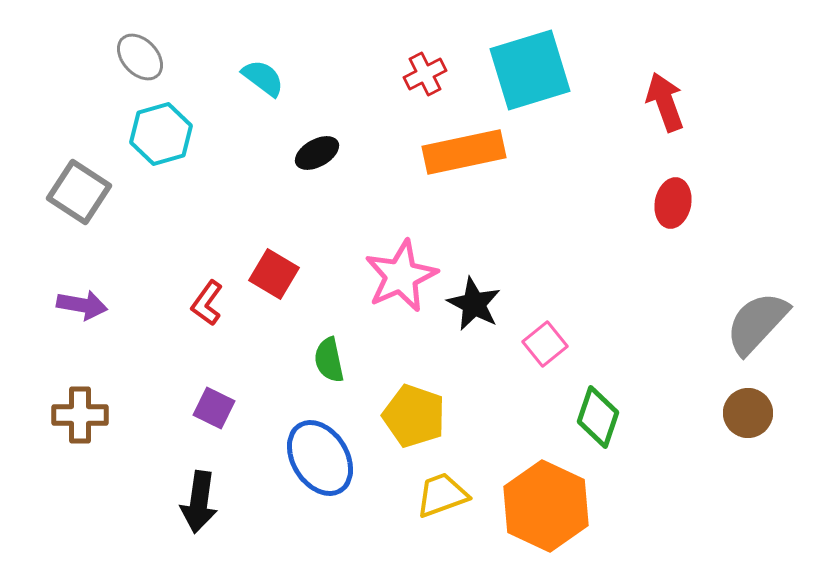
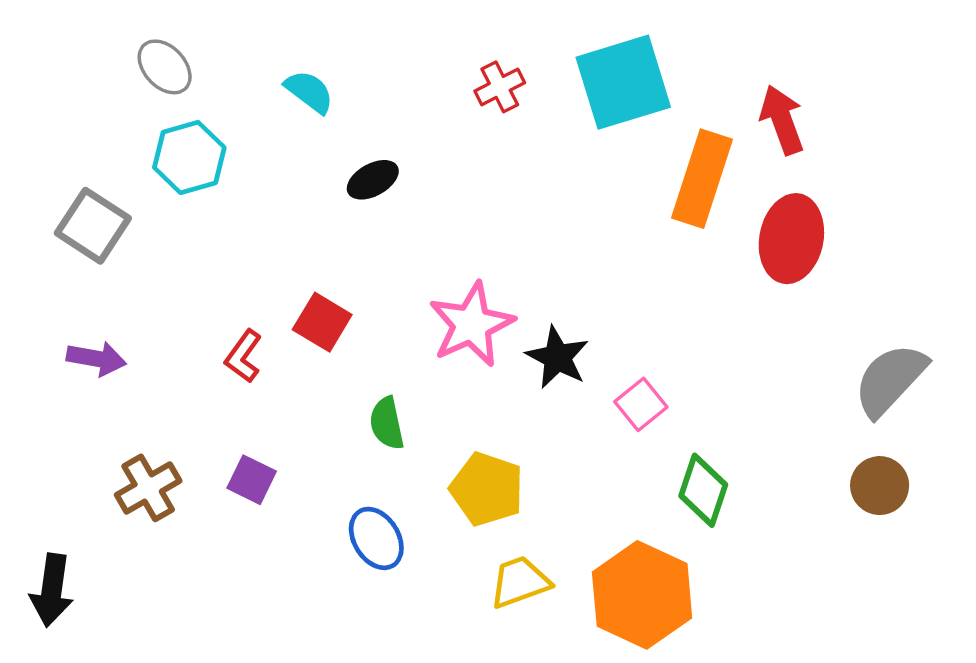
orange rectangle: (464, 152) -> (702, 179), moved, turned -60
red ellipse: (673, 203) -> (791, 239), size x1.5
brown cross: (80, 415) -> (148, 488), moved, turned -30
blue ellipse: (320, 458) -> (376, 538), size x0.7
black arrow: (199, 502) -> (52, 590), moved

